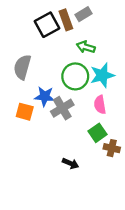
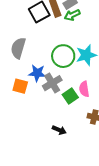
green arrow: (86, 47) -> (72, 15), moved, turned -42
pink semicircle: (100, 105) -> (84, 89), moved
green square: (98, 133) -> (70, 96), moved

